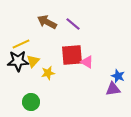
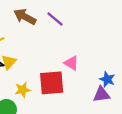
red square: (72, 55) -> (52, 83), moved
yellow star: (48, 73) -> (23, 90), moved

